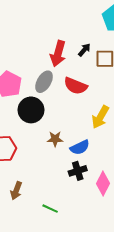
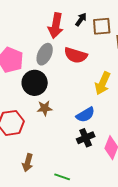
brown star: (55, 139) -> (45, 108), moved

